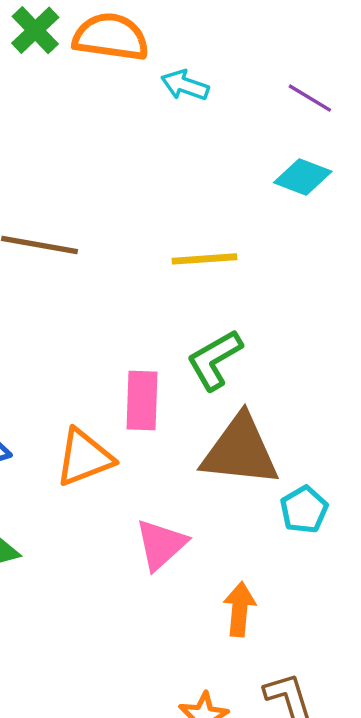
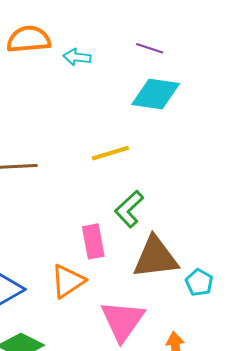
cyan diamond: (303, 177) -> (156, 94), size x1.5
pink triangle: (161, 544) -> (123, 321), size x1.4

